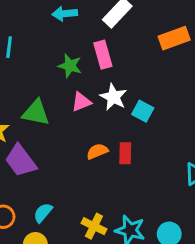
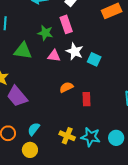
pink triangle: (81, 102) -> (54, 56), turned 32
green triangle: (36, 113) -> (23, 51), moved
red rectangle: (125, 153) -> (86, 99), moved

